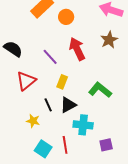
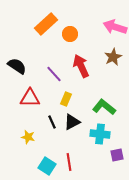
red triangle: (26, 81) -> (30, 98), turned 40
yellow star: (33, 121) -> (28, 137), moved
cyan cross: (83, 125) -> (100, 134), moved
purple square: (106, 145) -> (117, 155), moved

